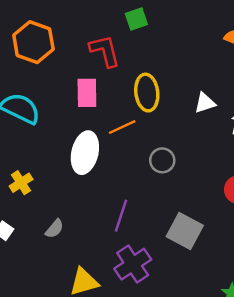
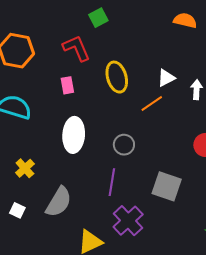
pink rectangle: (87, 93) -> (67, 85), size x0.7
orange line: (122, 127) -> (152, 103), moved
gray circle: (162, 160) -> (124, 145), moved
gray semicircle: (54, 229) -> (59, 202), size x1.8

